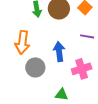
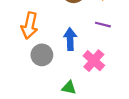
pink cross: (82, 69) -> (94, 61), turned -36

